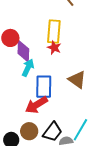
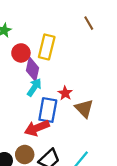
yellow rectangle: (54, 32) -> (47, 47), moved
red star: (54, 48) -> (65, 93), moved

